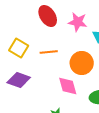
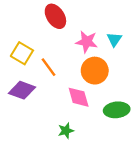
pink star: (78, 22) -> (87, 42), moved
orange line: (49, 52) -> (49, 67), moved, turned 60

